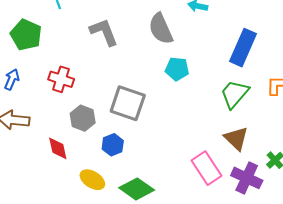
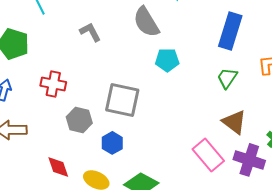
gray L-shape: (104, 32) -> (90, 32), size x0.7
green trapezoid: (235, 94) -> (227, 78), size x0.7
red diamond: (58, 148) -> (58, 167), moved

